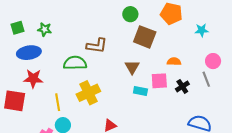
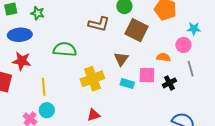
brown L-shape: (97, 46) -> (99, 24), moved
pink circle: (213, 61) -> (183, 45), moved
gray line: (206, 79) -> (191, 69), moved
yellow cross: (88, 93) -> (92, 79), moved

